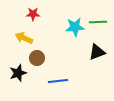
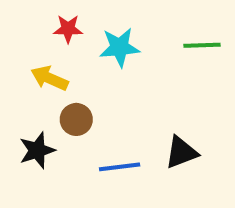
cyan star: (75, 27) -> (120, 47), moved
black triangle: (97, 52) -> (181, 152), moved

